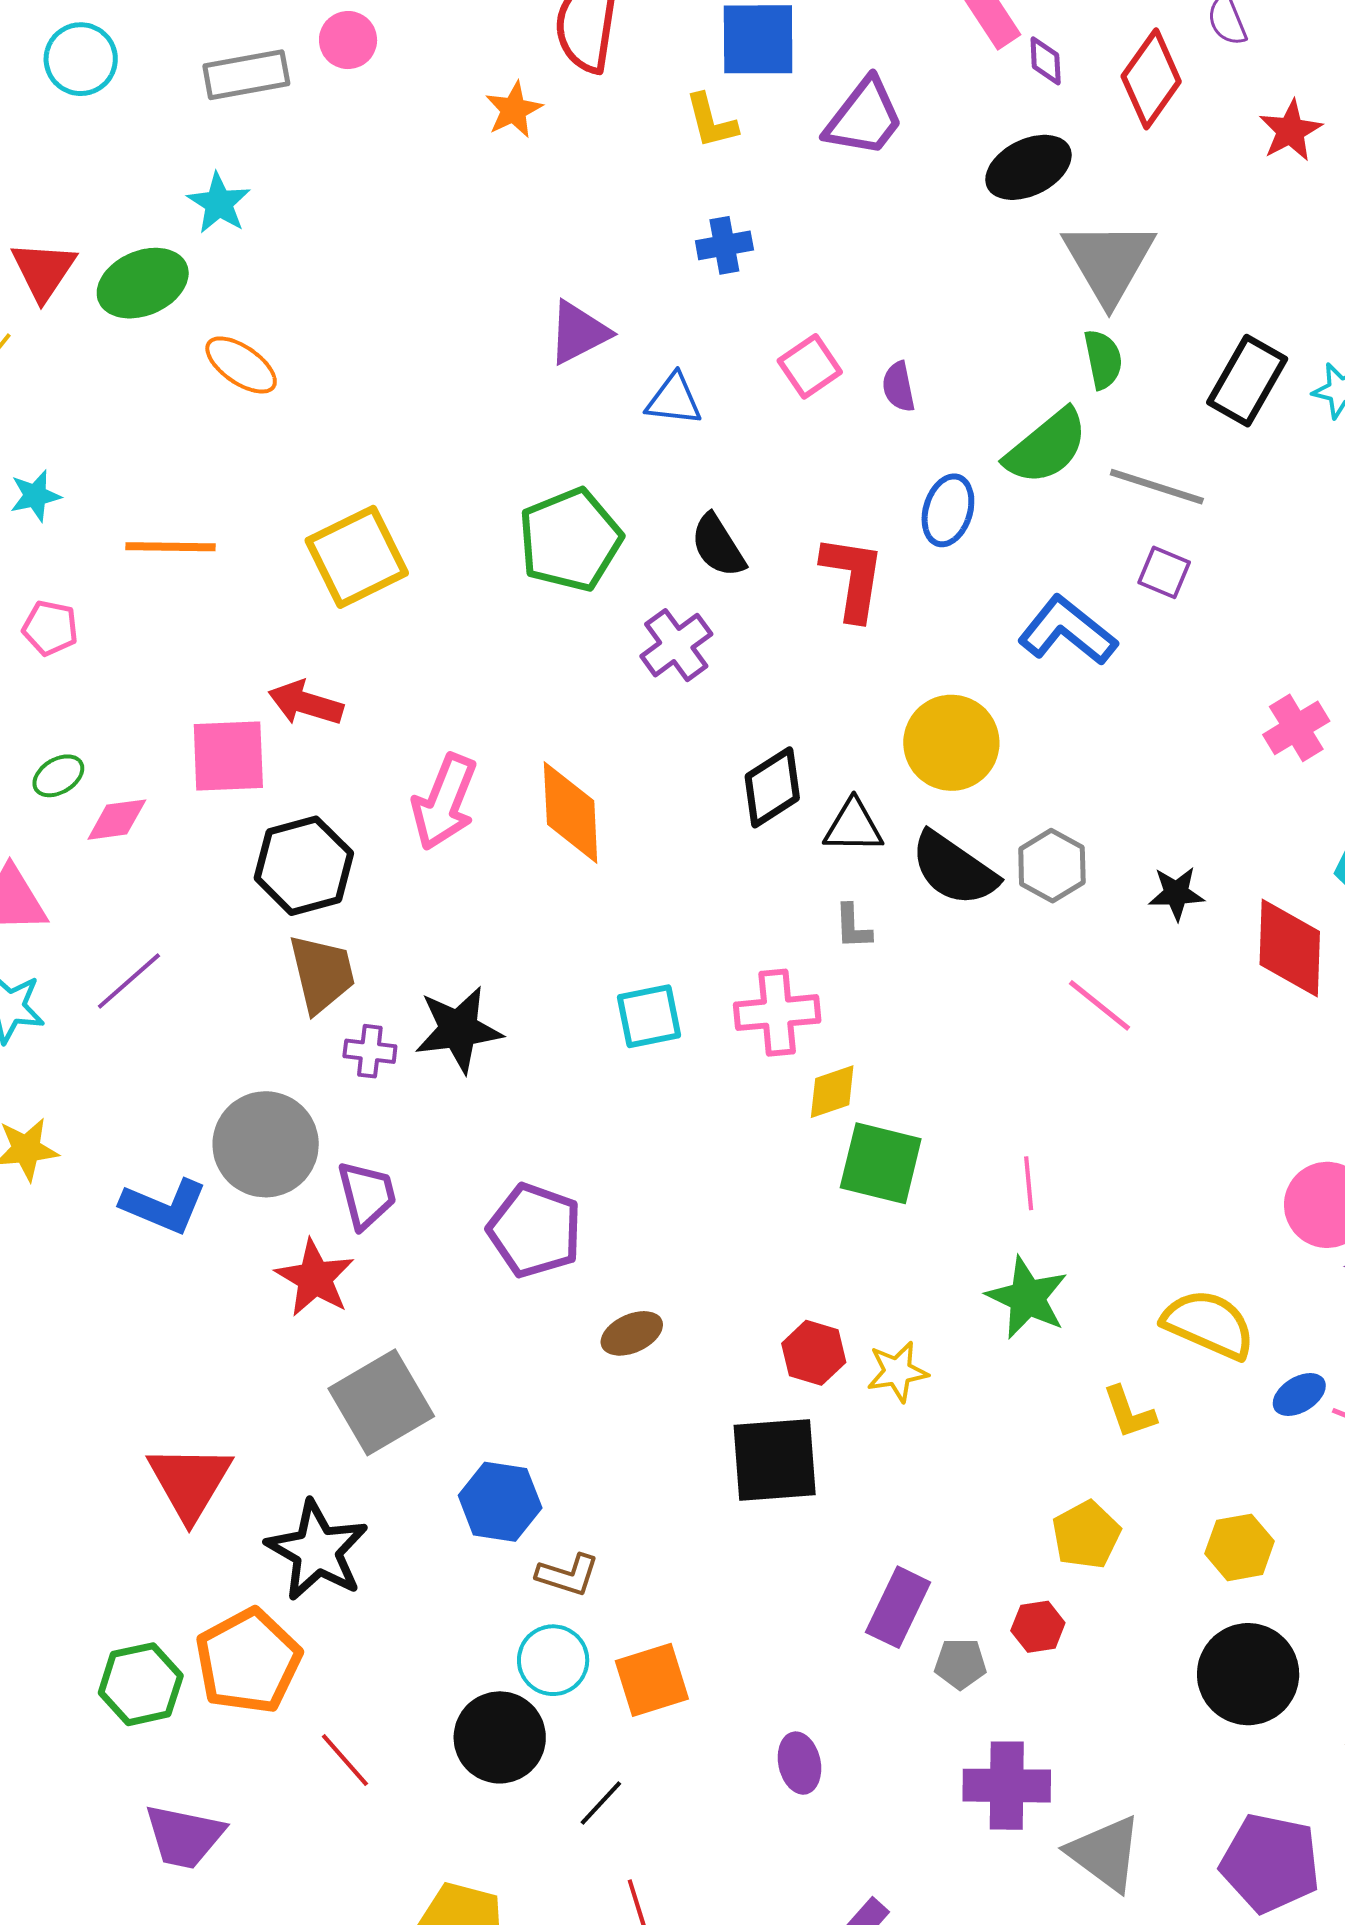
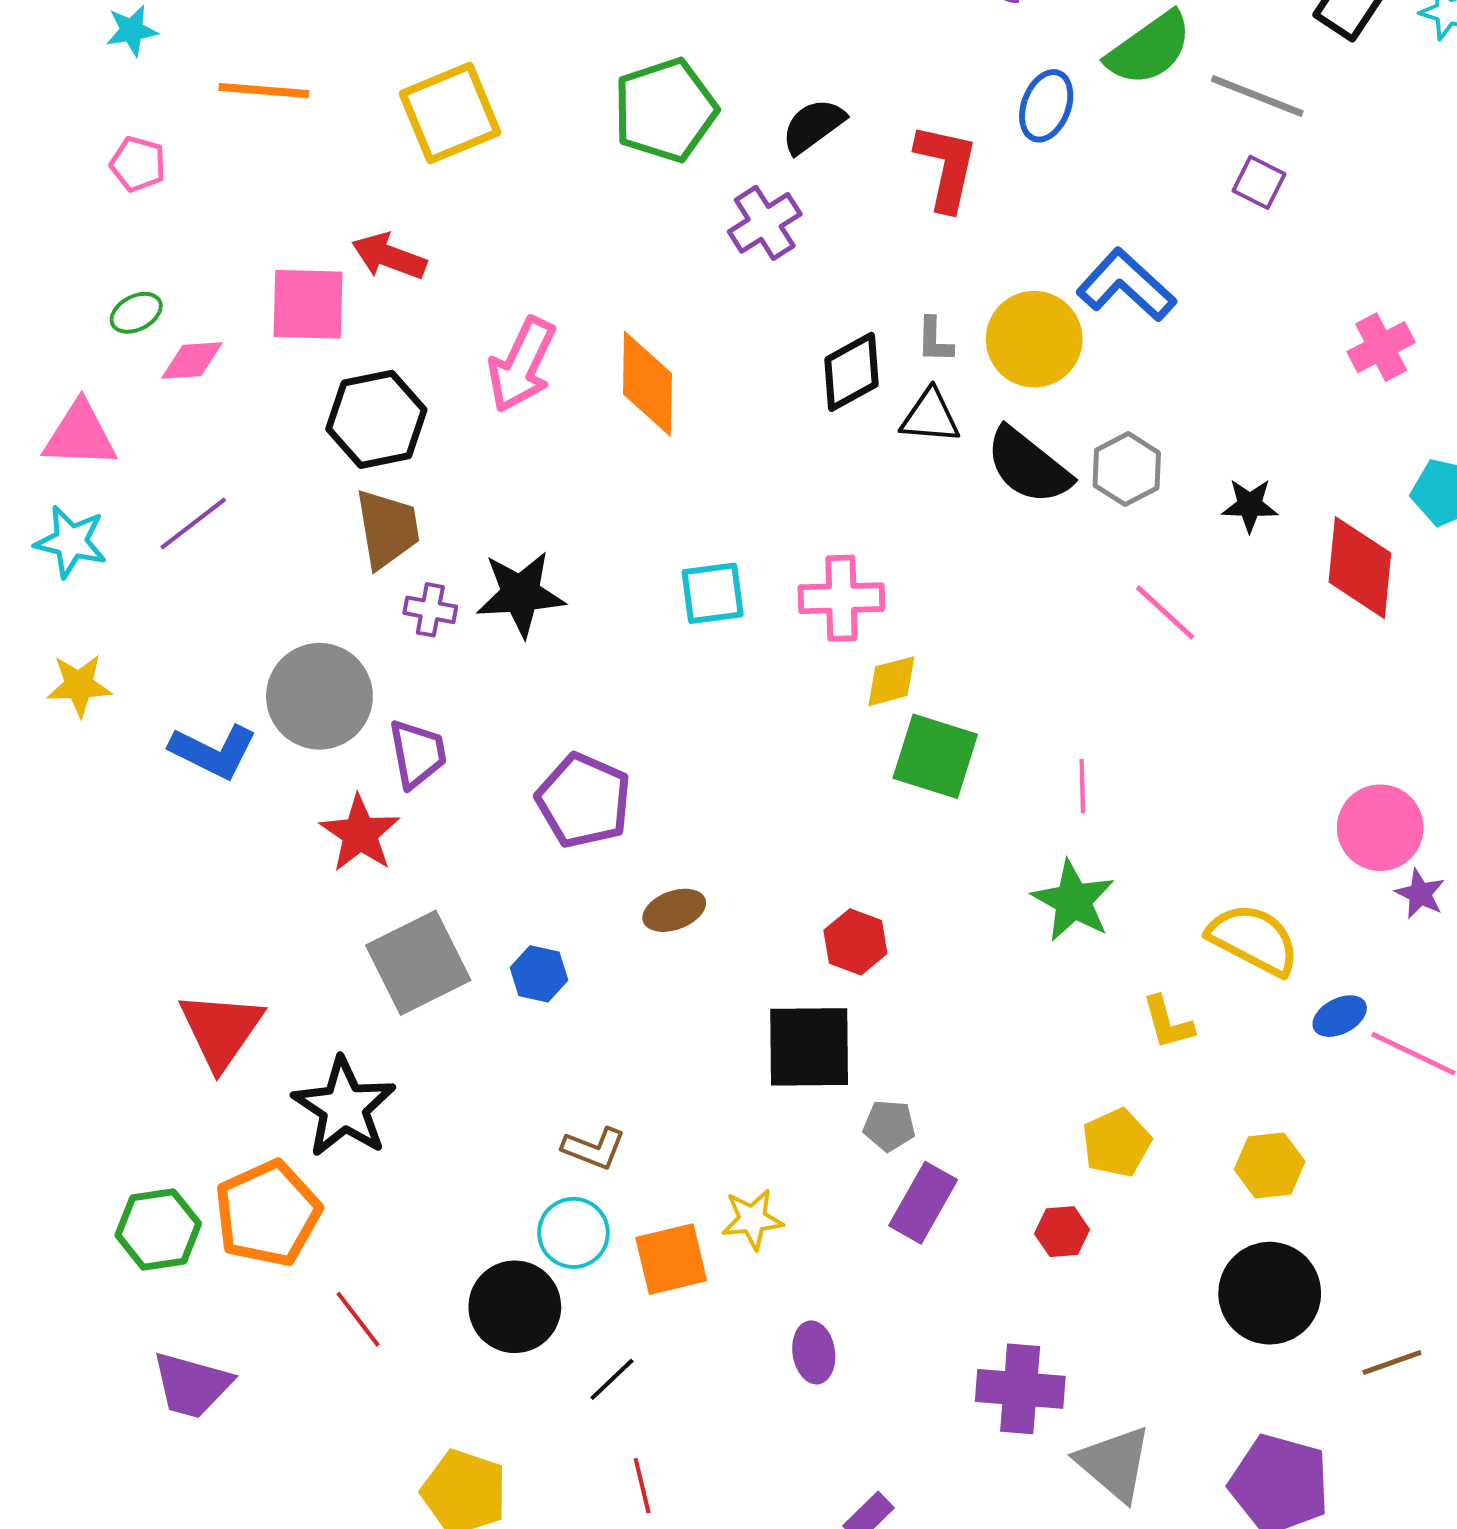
black semicircle: (718, 546) -> (813, 126), turned 82
blue L-shape: (1067, 631) -> (1126, 285), moved
gray L-shape: (853, 927) -> (935, 340), moved
yellow star: (897, 1372) -> (752, 1219), moved
blue hexagon: (500, 1502) -> (539, 974), moved, size x0.7
gray pentagon: (960, 1664) -> (889, 1126), moved

